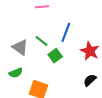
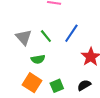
green square: (55, 56) -> (57, 86), moved
green semicircle: (16, 73) -> (38, 59), moved

